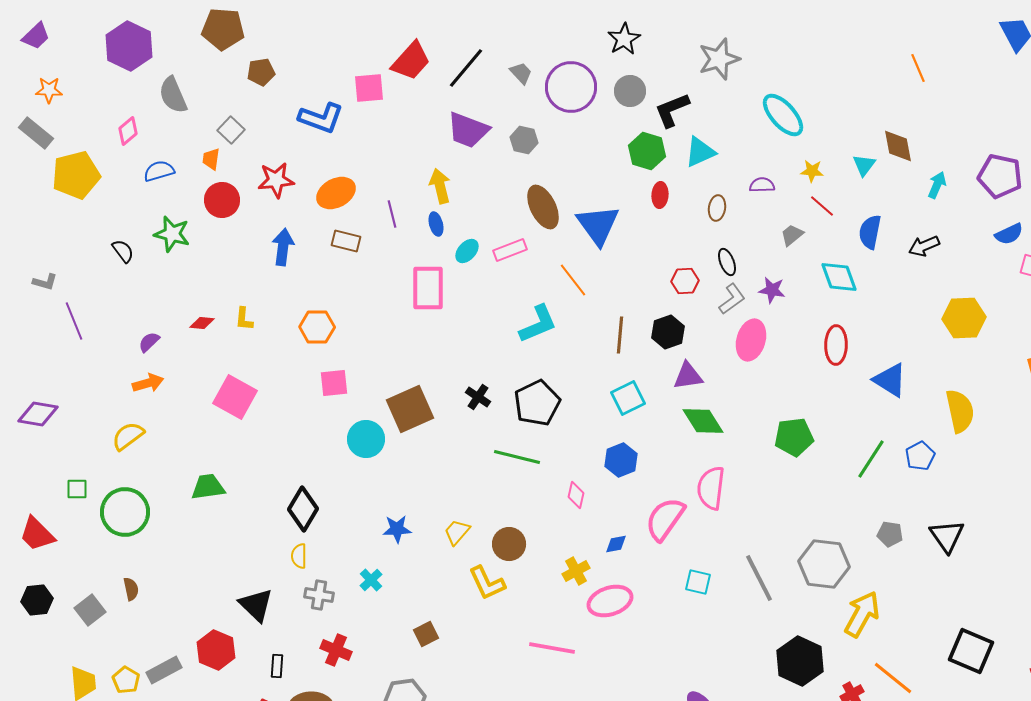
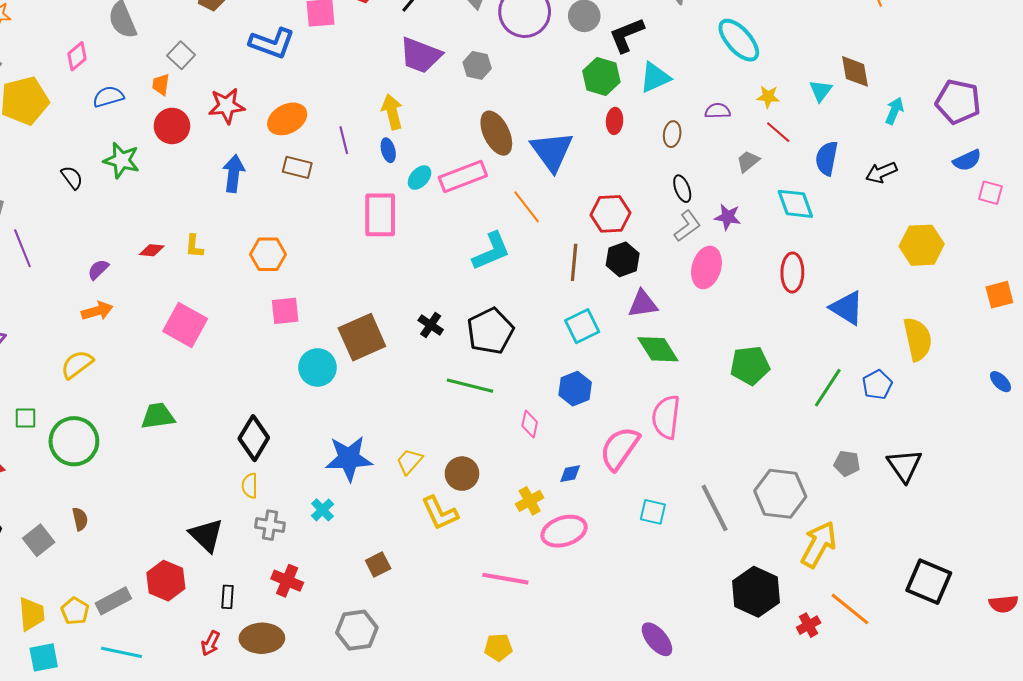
pink rectangle: (510, 250) -> (463, 177), size x1.4
red hexagon: (685, 281) -> (610, 214), moved, size x1.4
blue star: (397, 529) -> (349, 458), size x1.6

